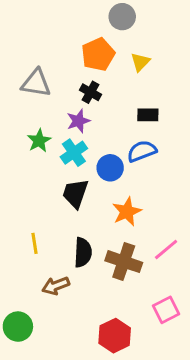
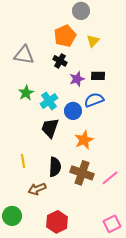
purple star: (78, 121) -> (77, 79), moved
pink line: (166, 249) -> (110, 178), moved
pink square: (166, 310) -> (112, 224), moved
red hexagon: (115, 336) -> (57, 222), moved

